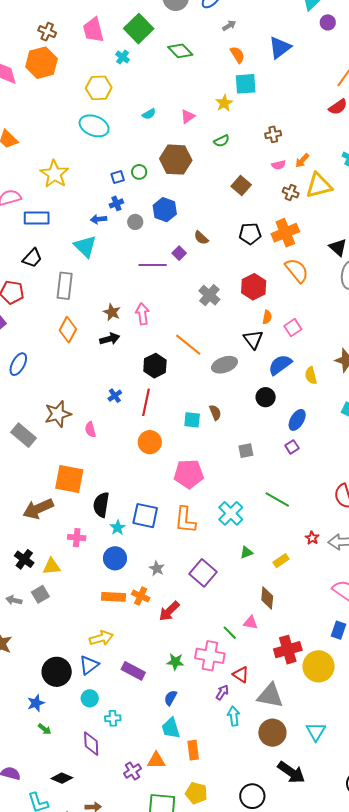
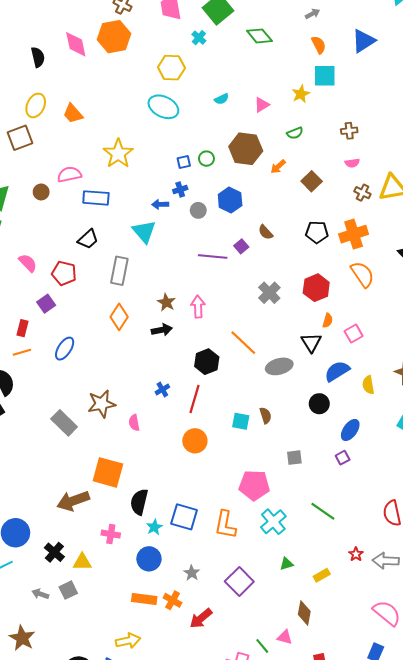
orange arrow: (302, 161) -> (278, 167), moved
pink pentagon: (189, 474) -> (254, 485), moved

